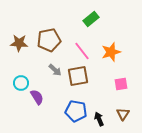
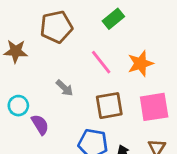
brown pentagon: (49, 40) -> (56, 27), moved
brown square: (78, 76) -> (109, 106), moved
pink square: (121, 84) -> (154, 107), size x1.6

